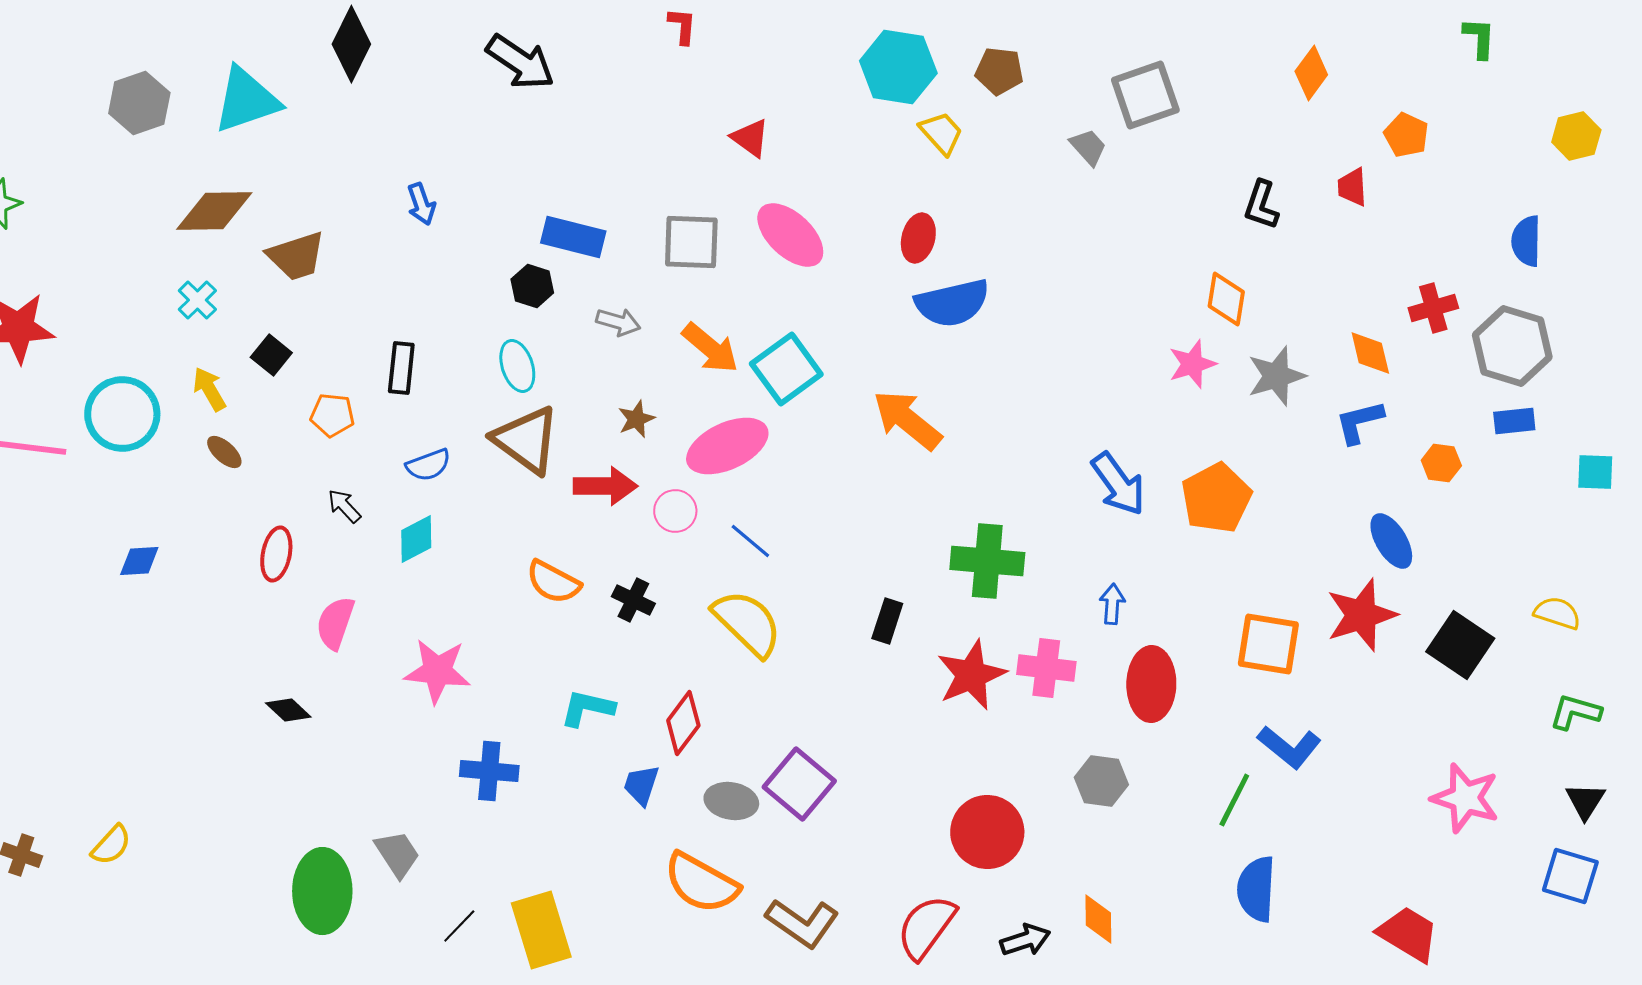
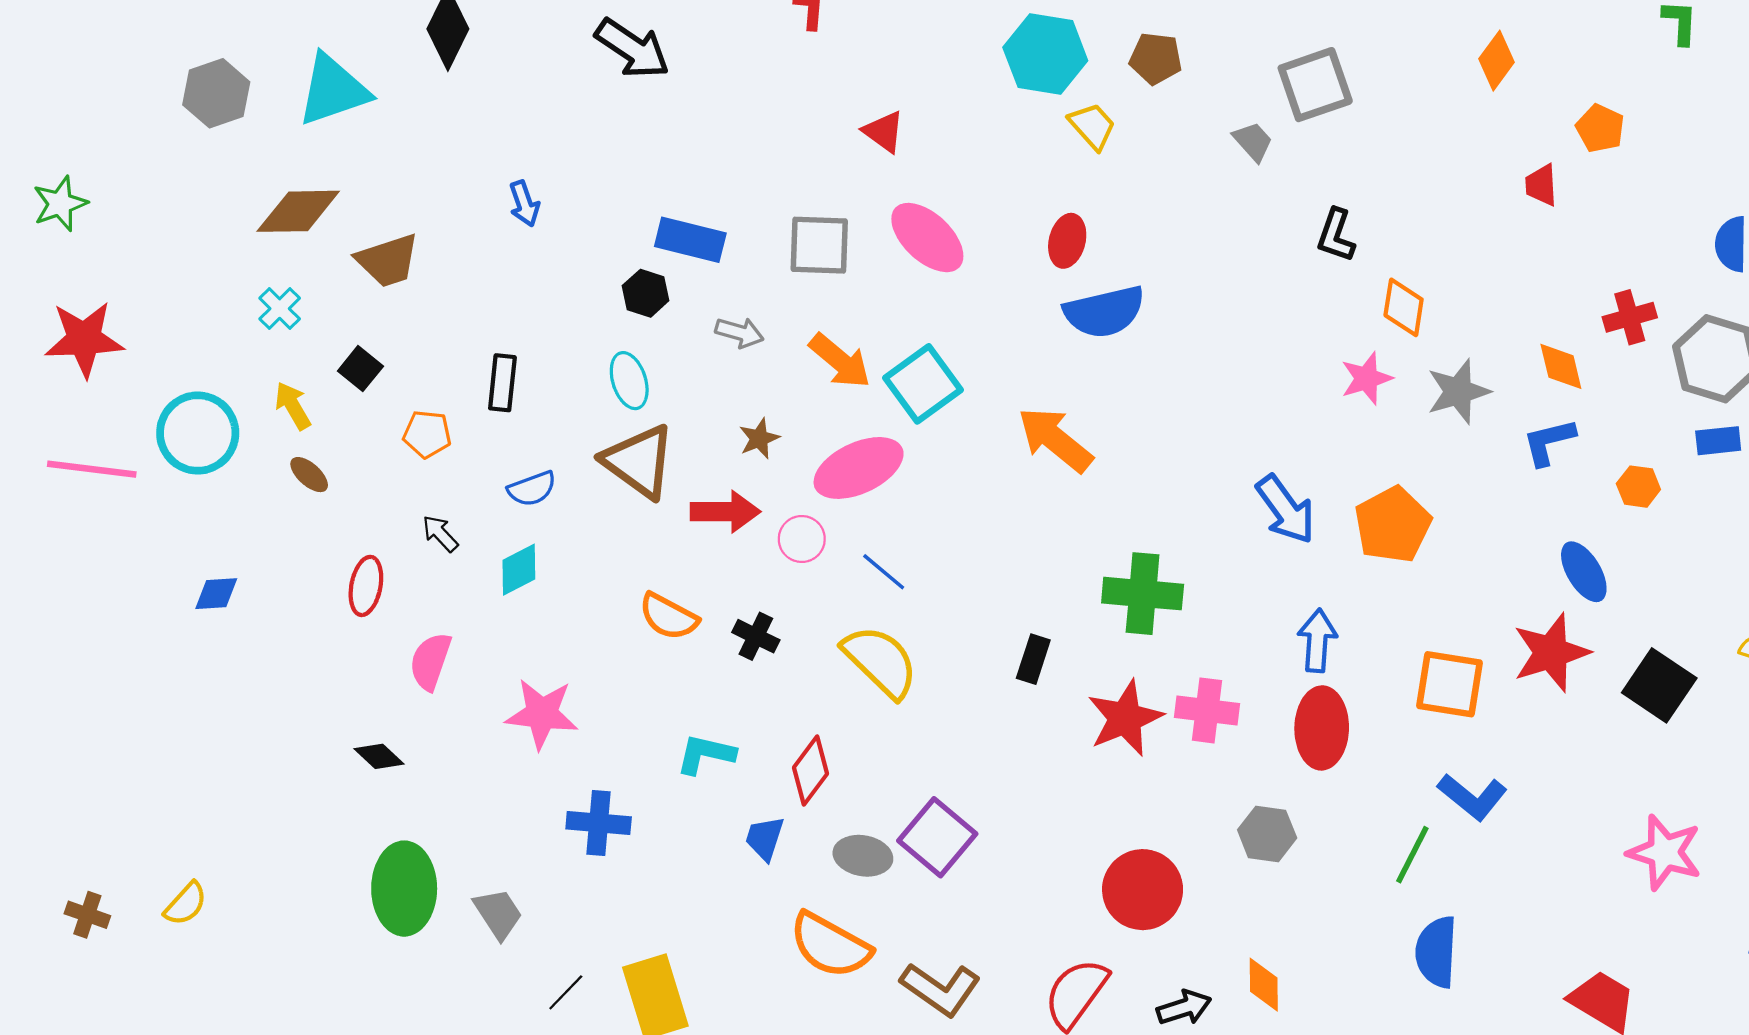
black L-shape: (1261, 205) -> (1336, 235), moved
blue arrow: (1112, 604) -> (1317, 641), moved, size x1.4
green ellipse: (322, 891) -> (404, 889), moved

